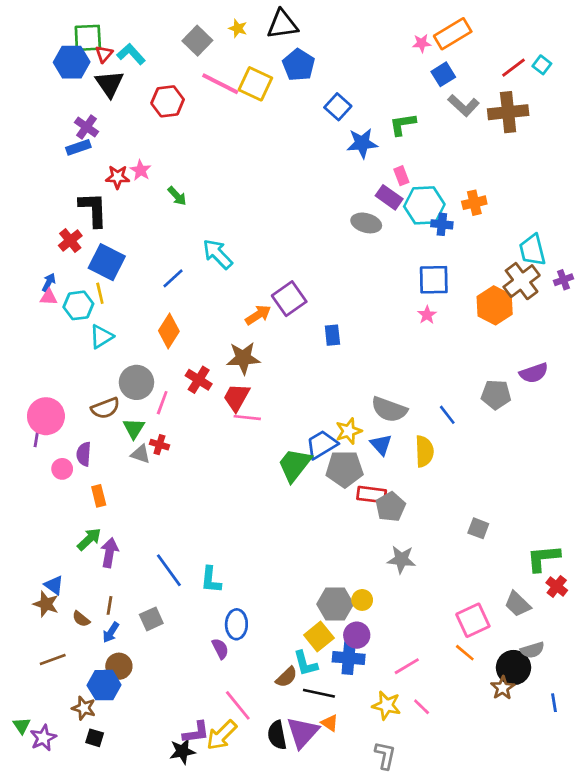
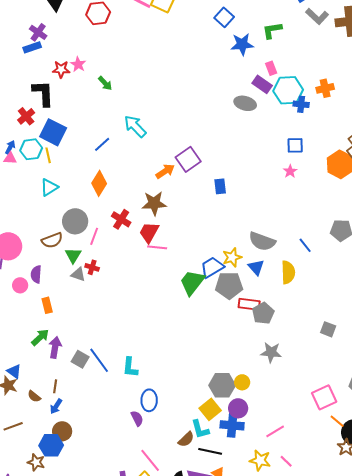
blue square: (434, 280) -> (295, 145), size x0.7
cyan hexagon: (78, 305) -> (31, 149), moved
gray square: (151, 619) -> (80, 359), moved, turned -36
orange line: (465, 653) -> (337, 421), moved

